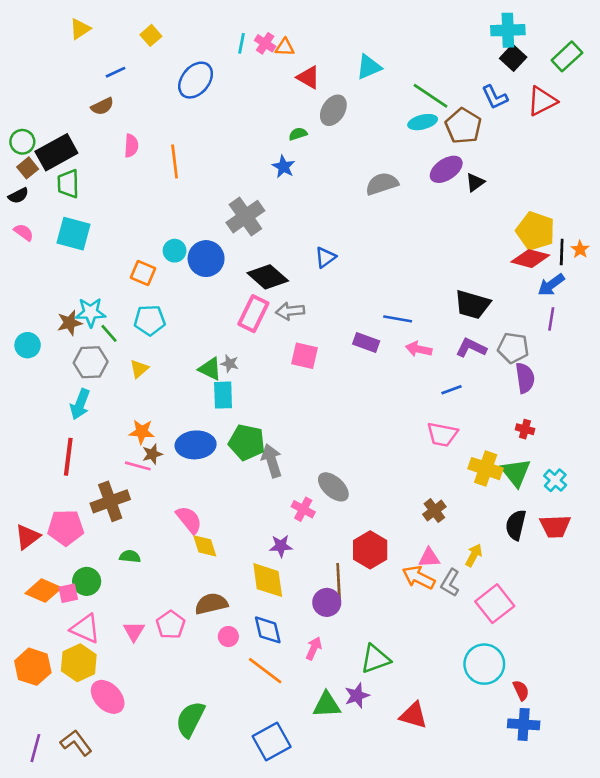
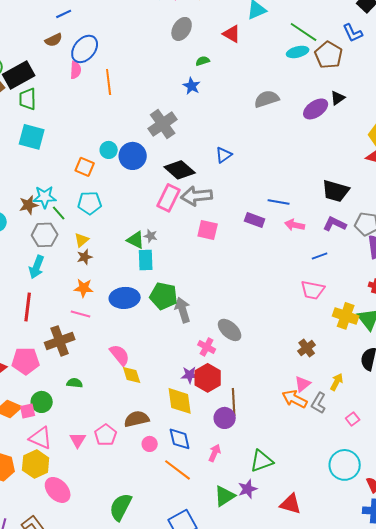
red triangle: (308, 77) -> (232, 34), moved
blue ellipse: (196, 80) -> (85, 49), moved
gray ellipse: (333, 110) -> (182, 29), moved
purple ellipse: (446, 169) -> (316, 109), moved
gray arrow: (290, 311) -> (197, 196), size x1.4
brown star: (152, 454) -> (85, 257), moved
red hexagon: (370, 550) -> (208, 378), moved
pink triangle: (429, 558) -> (303, 384), turned -36
pink square: (495, 604) -> (353, 419), size x0.5
green triangle: (327, 705) -> (225, 496), turned -30

